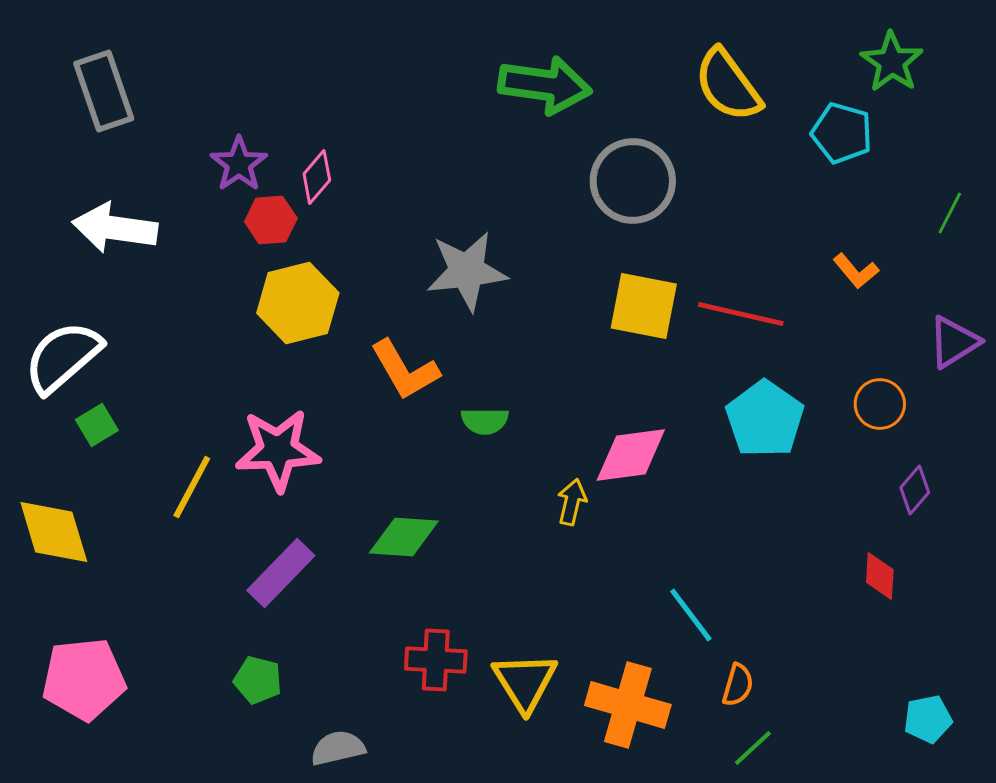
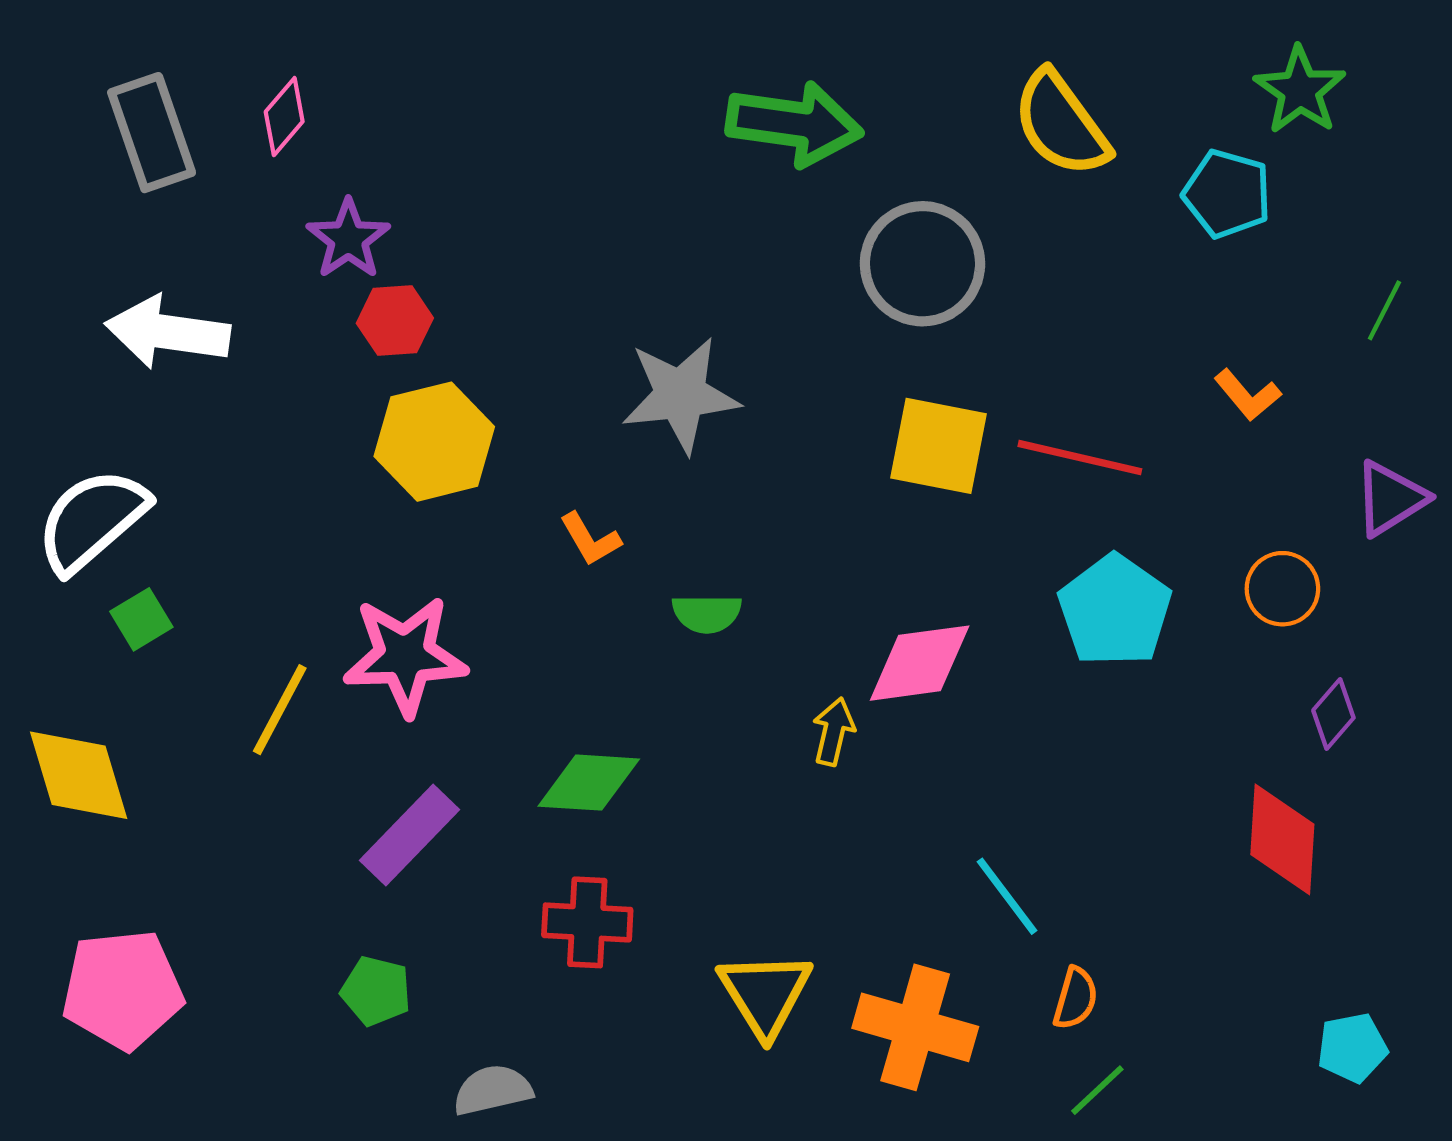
pink diamond: (317, 177) -> (284, 117), moved
orange L-shape: (405, 370) -> (590, 539), size x0.6
red diamond: (880, 576) -> (1282, 839), size x1.6
red cross: (436, 660) -> (587, 922), moved

